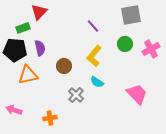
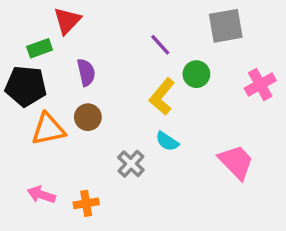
green circle: (125, 44) -> (196, 74), moved
purple semicircle: (40, 48) -> (86, 72), moved
brown circle: (64, 66) -> (88, 117), moved
pink arrow: (14, 110) -> (41, 195), moved

